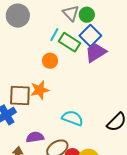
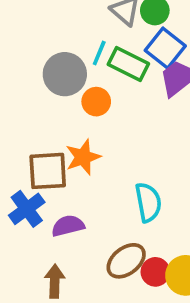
gray circle: (18, 16) -> (65, 74), moved
cyan semicircle: (73, 118) -> (148, 202), turned 65
purple semicircle: (35, 137) -> (68, 226), moved

